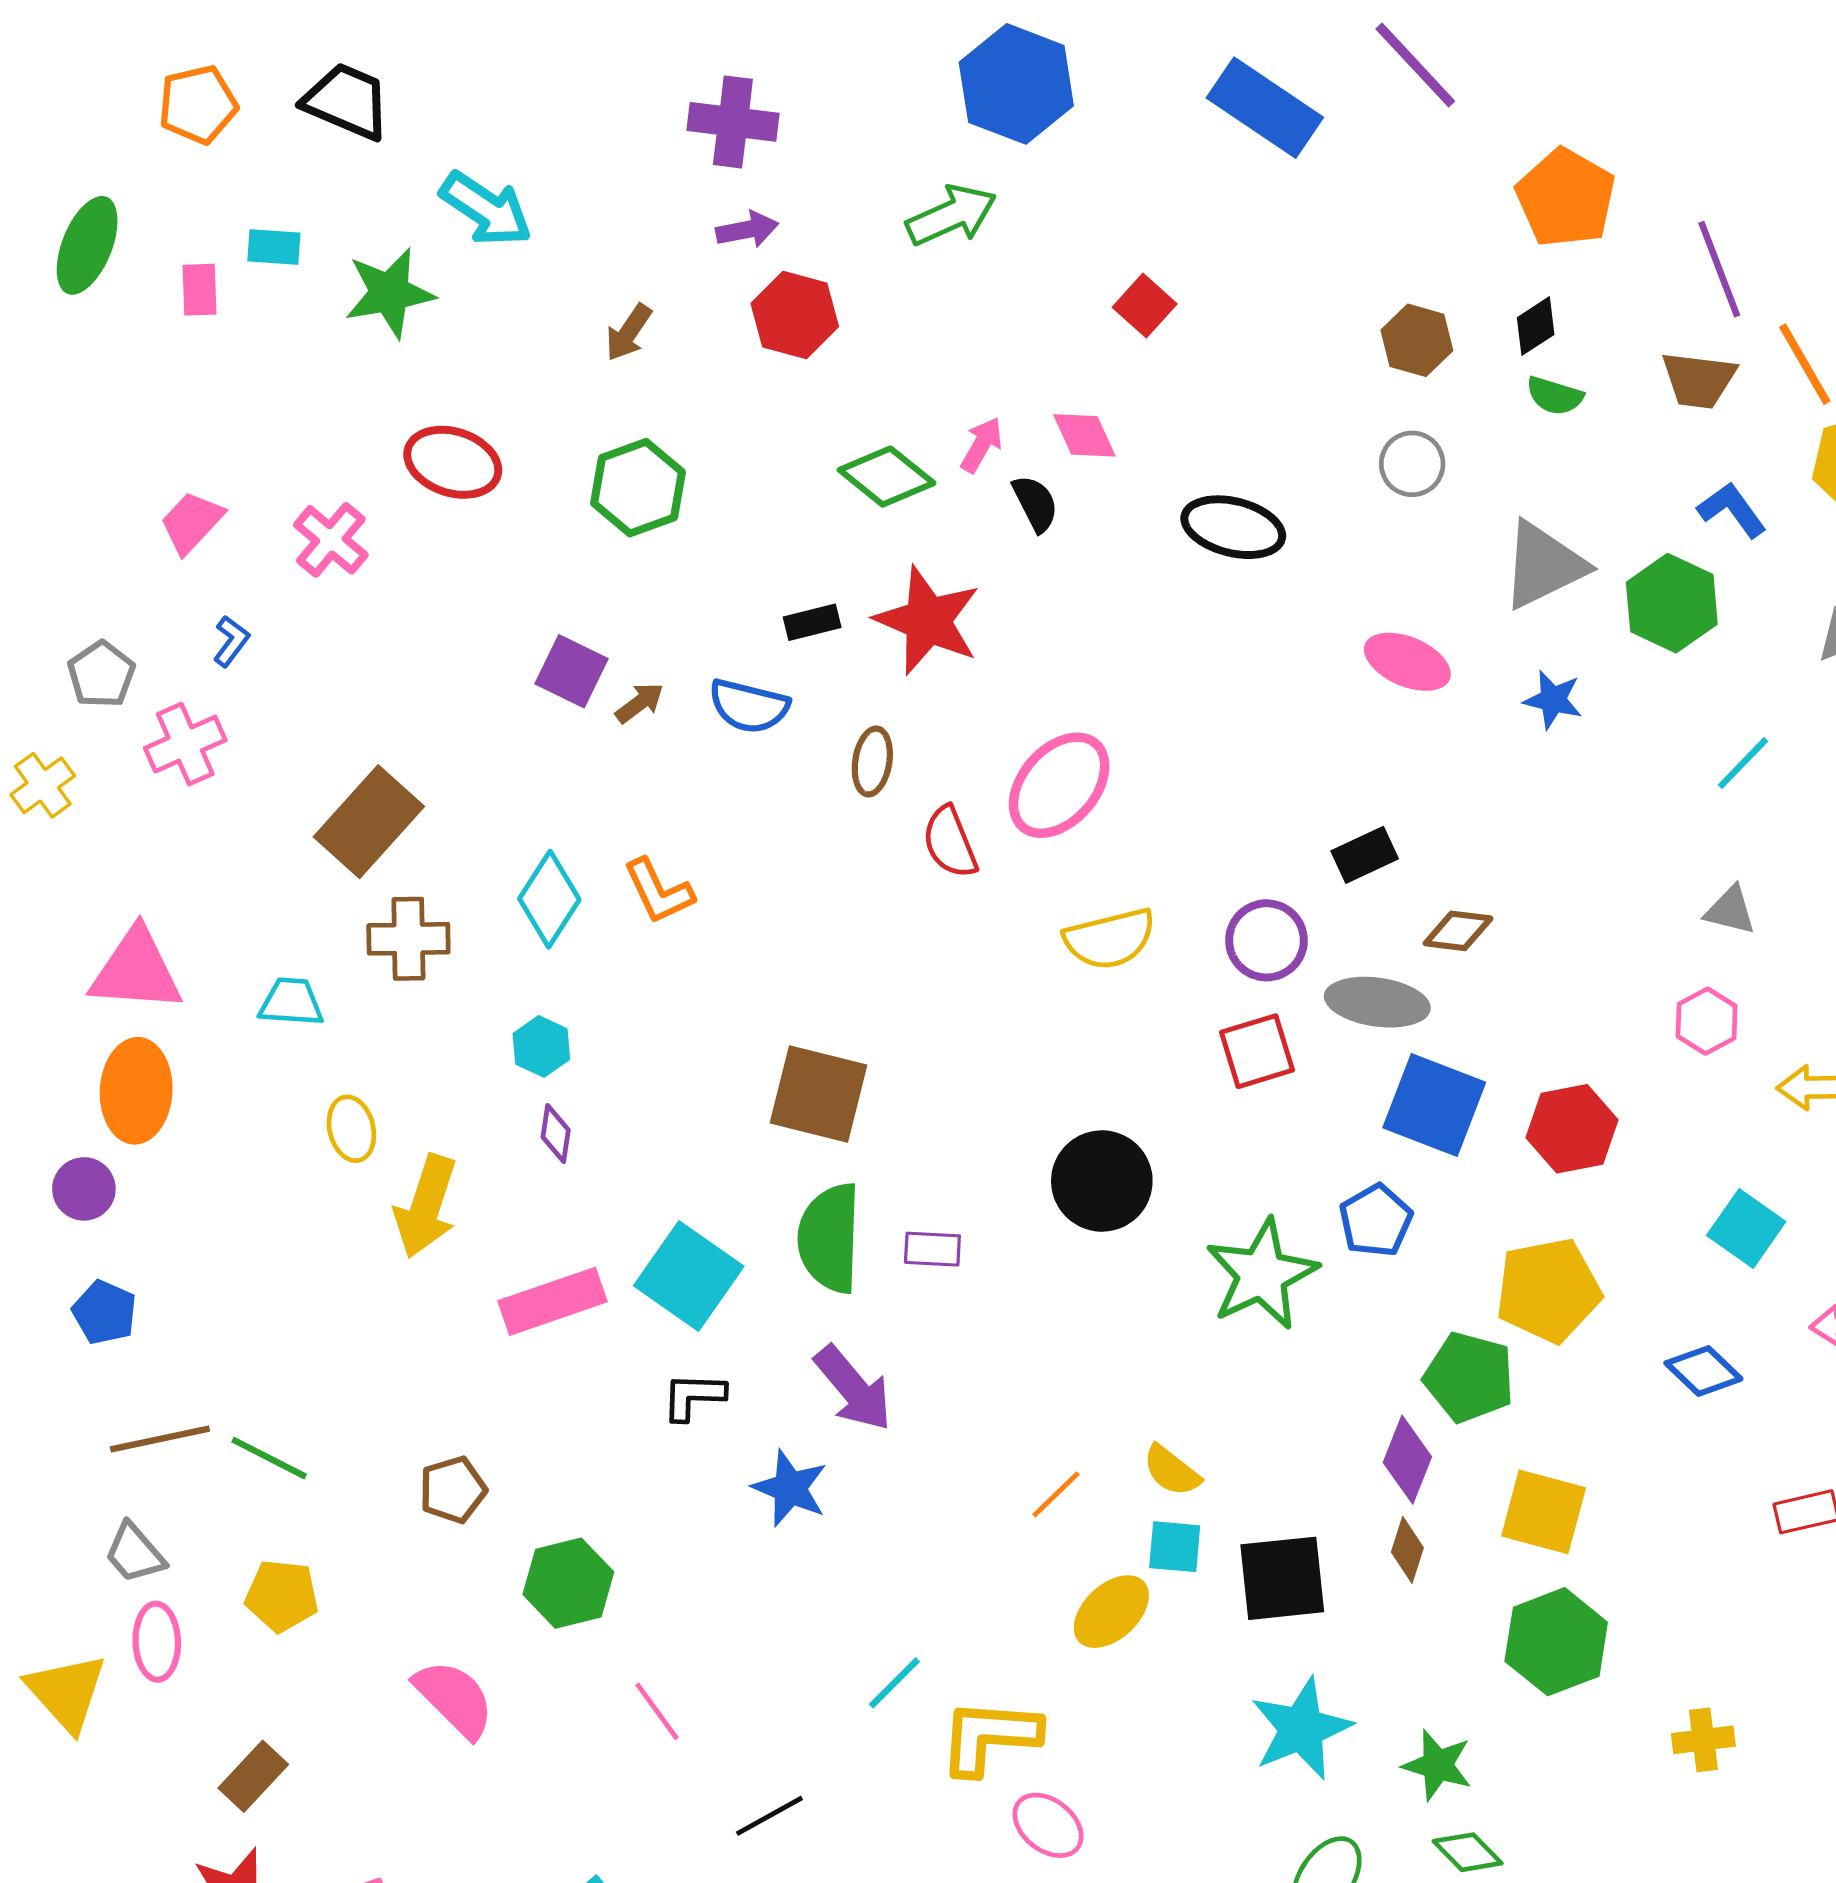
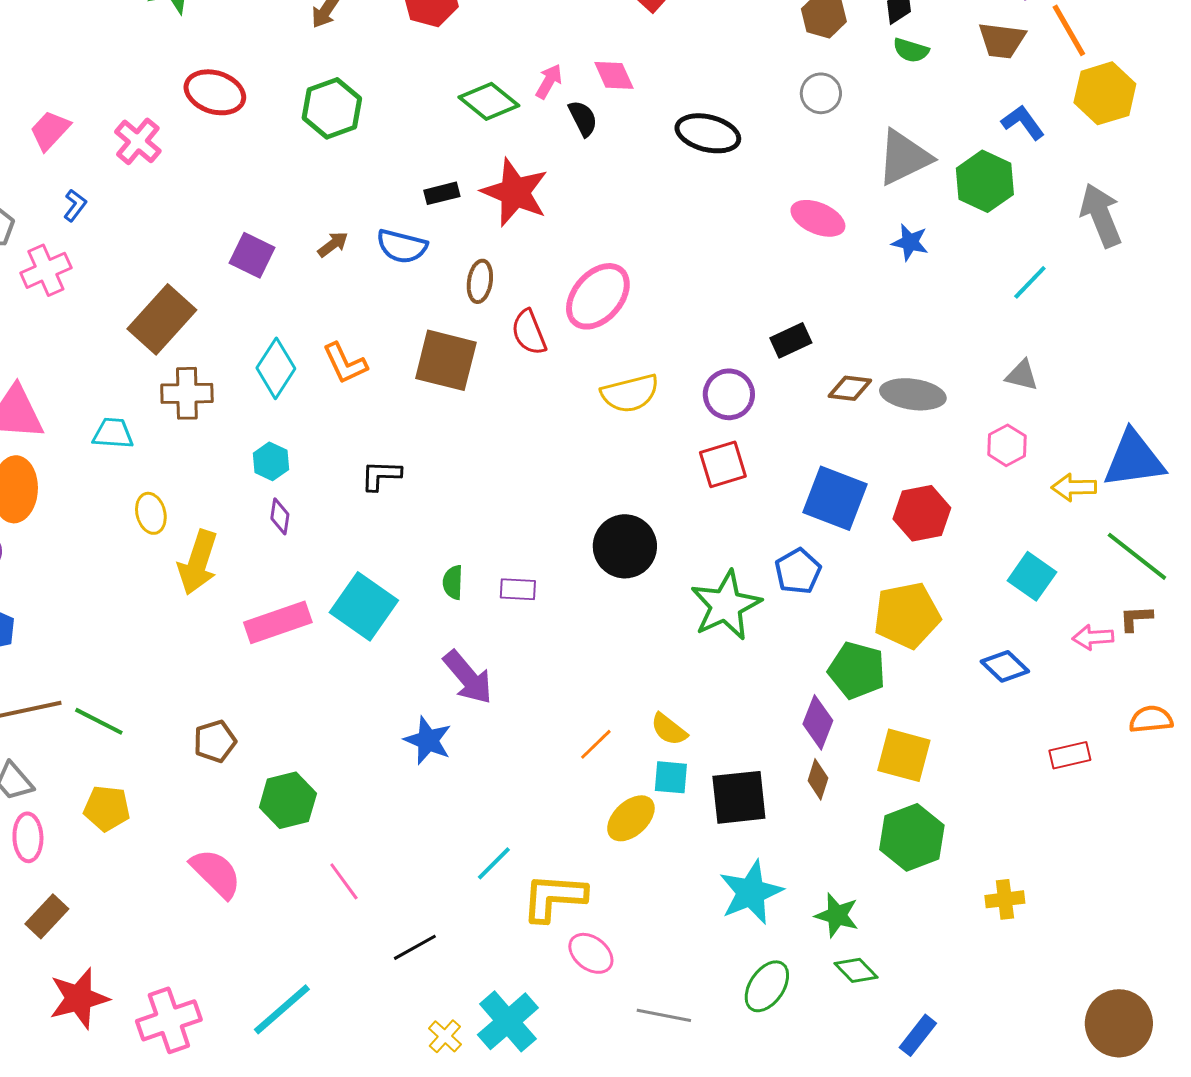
purple square: (572, 671) -> (252, 255), moved
gray ellipse: (1377, 1002) -> (913, 394), moved
brown square: (818, 1094) -> (446, 360), moved
green semicircle: (830, 1238) -> (453, 582), size x0.5
black L-shape: (693, 1396) -> (381, 475), moved
brown rectangle: (253, 1776) -> (47, 916), moved

